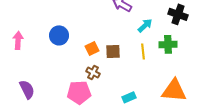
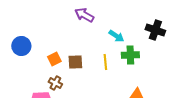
black cross: (178, 14) -> (155, 30), moved
cyan arrow: (145, 25) -> (116, 36), moved, turned 77

